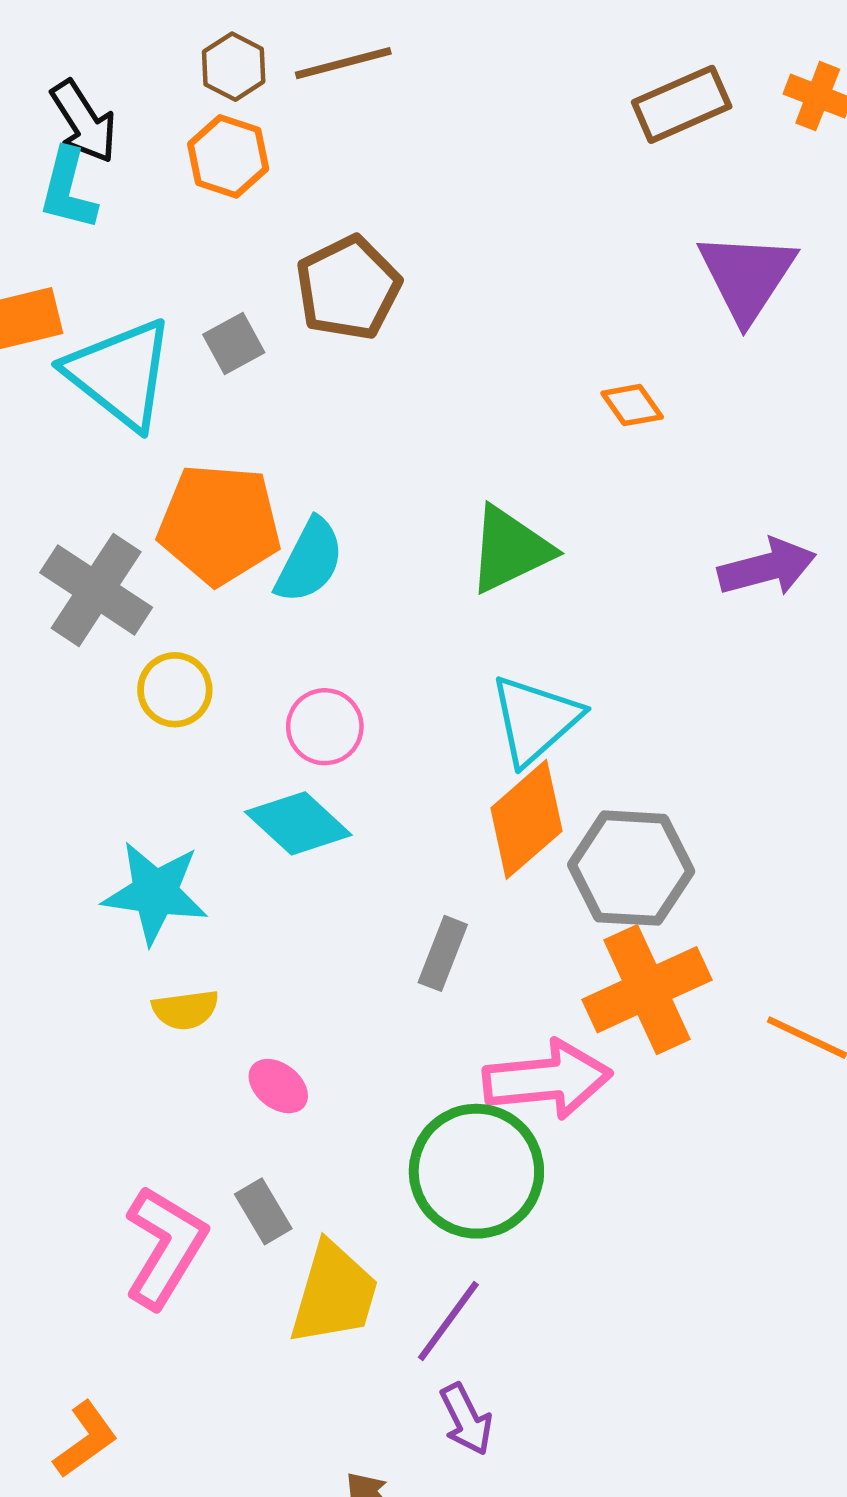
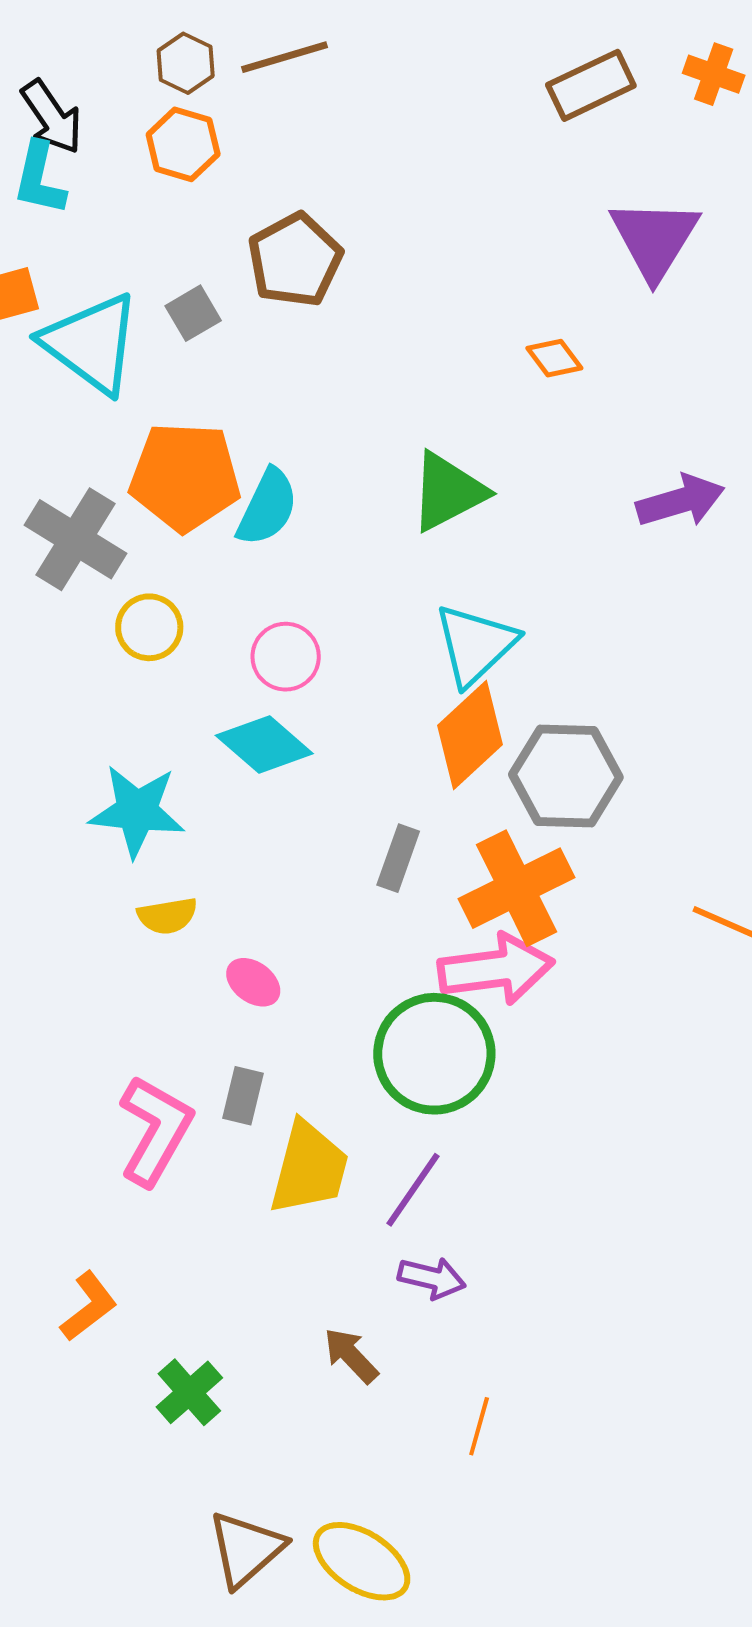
orange cross: (647, 990) -> (517, 888), moved
gray rectangle: (263, 1211) -> (243, 1096), turned 46
purple arrow: (466, 1419) -> (432, 1278), turned -48

